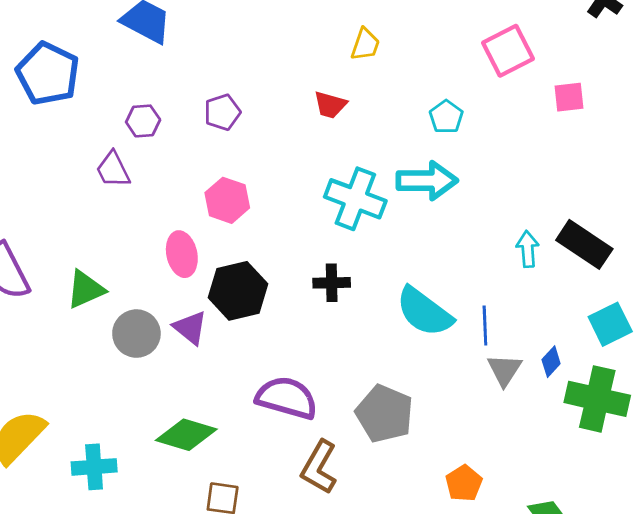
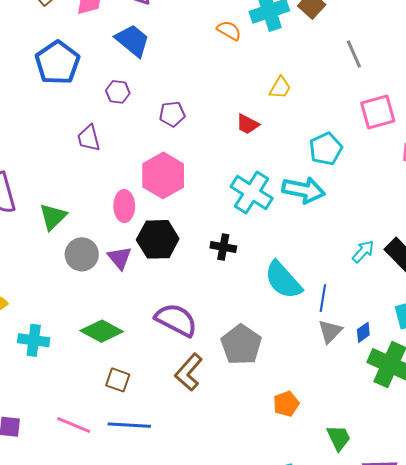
cyan pentagon: (446, 117) -> (326, 149), size x1.4
purple hexagon: (143, 121) -> (118, 92), moved
pink hexagon: (227, 200) -> (163, 175), size x1.4
cyan arrow: (528, 249) -> (363, 251), turned 35
green triangle: (86, 289) -> (53, 217), turned -32

